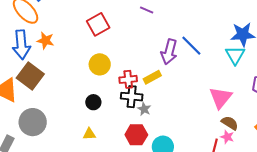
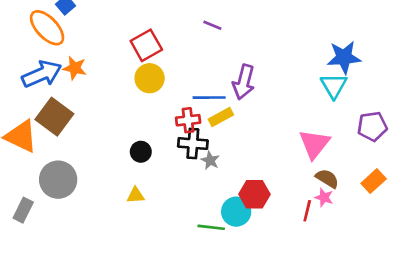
blue arrow: (21, 45) -> (42, 74), turned -108
blue line: (191, 46) -> (209, 98), moved, turned -45
yellow circle: (100, 64) -> (150, 78), moved
red hexagon: (136, 135) -> (254, 194), moved

